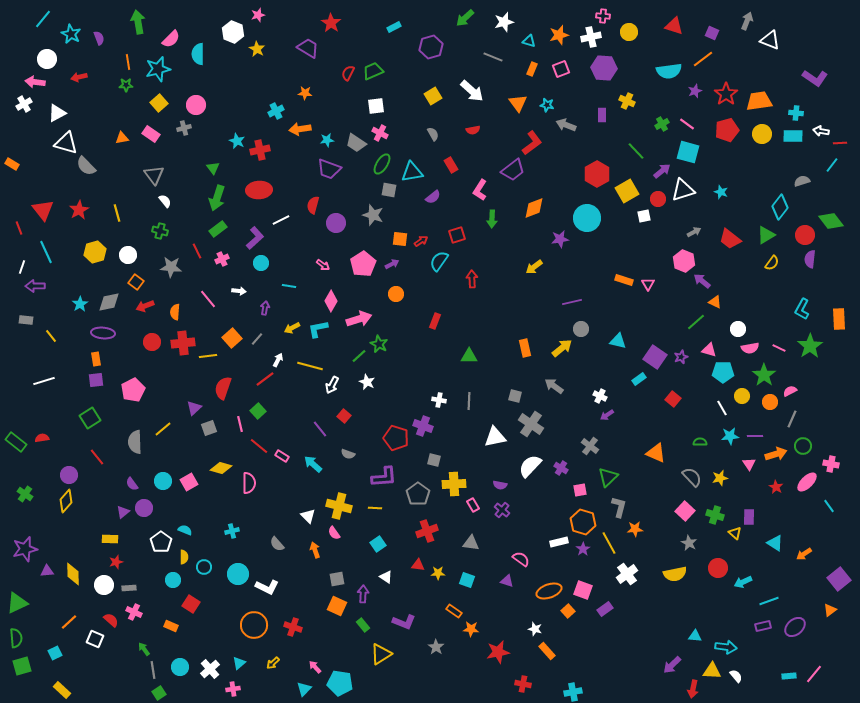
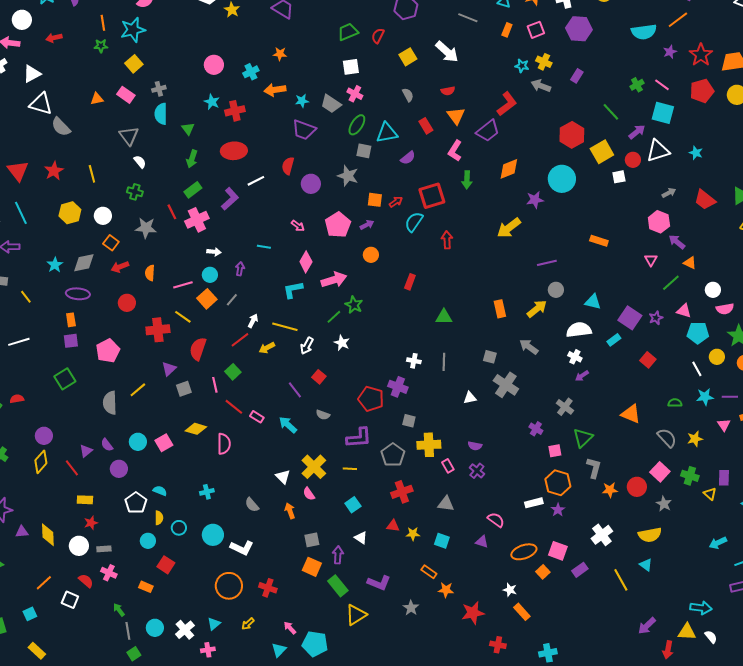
cyan semicircle: (198, 54) -> (161, 114), moved
red semicircle: (348, 73) -> (378, 36), moved
yellow cross: (627, 101) -> (544, 62), moved
orange triangle: (518, 103) -> (456, 116), moved
pink circle: (196, 105) -> (214, 65), moved
purple rectangle: (602, 115) -> (577, 76), turned 32
green arrow: (217, 198) -> (192, 159), size x0.7
red square: (457, 235) -> (432, 196), size x1.5
pink cross: (222, 259) -> (197, 220), size x1.6
cyan circle: (261, 263) -> (210, 275), moved
yellow arrow: (534, 267) -> (509, 228), size x1.4
pink triangle: (648, 284) -> (651, 260), moved
pink line: (208, 299) -> (183, 285), moved, turned -66
yellow arrow: (292, 328) -> (267, 348), moved
red cross: (183, 343) -> (158, 330), moved
yellow line: (208, 356) -> (183, 317), turned 42
white triangle: (495, 437) -> (470, 398), size x0.6
red line: (97, 457) -> (72, 468), moved
white semicircle: (530, 466) -> (579, 330), moved, turned 40
yellow cross: (339, 506) -> (314, 467), turned 30
purple triangle: (123, 512) -> (86, 451), moved
yellow line: (609, 543) -> (621, 580), moved
red circle: (718, 568) -> (637, 487), moved
green rectangle: (363, 625) -> (338, 586), size x1.5
cyan triangle: (695, 636) -> (646, 565), moved, turned 32

